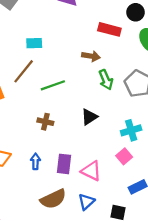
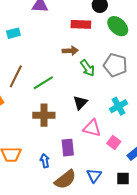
cyan rectangle: (34, 43) -> (13, 33), moved
brown cross: (45, 122) -> (44, 115), size x1.5
pink square: (124, 156) -> (114, 143), moved
blue arrow: (35, 161) -> (45, 161), moved
pink triangle: (91, 171) -> (92, 128), moved

